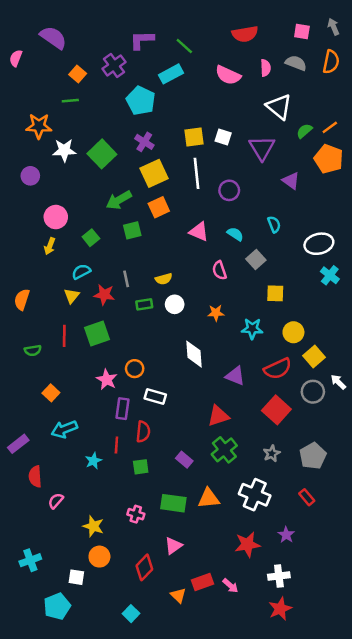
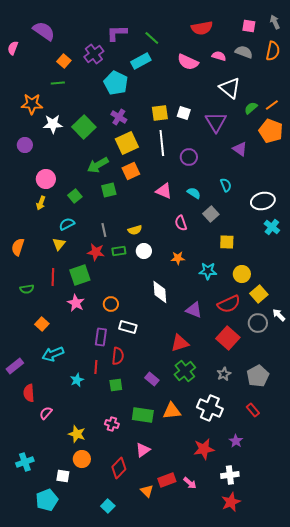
pink semicircle: (266, 68) -> (219, 56), turned -72
red star: (104, 295) -> (96, 252), moved
pink star: (107, 380) -> (76, 303), moved

